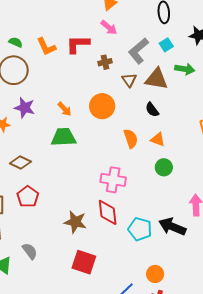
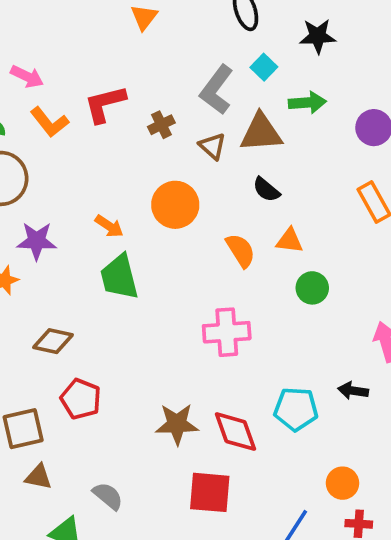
pink arrow: (109, 27) -> (27, 77), moved
green trapezoid: (64, 137) -> (119, 277), turned -88
red diamond: (108, 212) -> (236, 432), moved
black arrow: (172, 227) -> (353, 391), size x0.6

